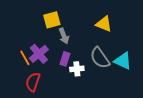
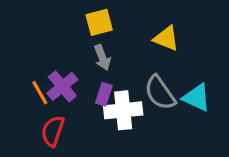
yellow square: (52, 20) -> (99, 22), moved
white cross: (77, 69) -> (123, 110), size x1.6

